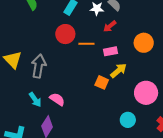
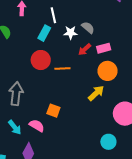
orange circle: (144, 43) -> (108, 71), moved
pink rectangle: (110, 51) -> (104, 48), moved
orange square: (102, 82) -> (53, 111), moved

